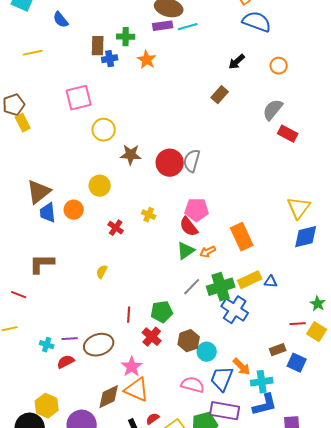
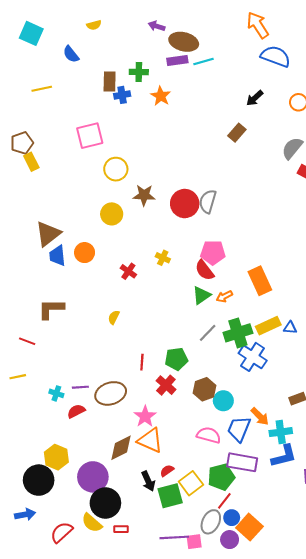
yellow circle: (100, 186) -> (112, 214), moved

